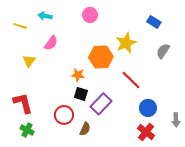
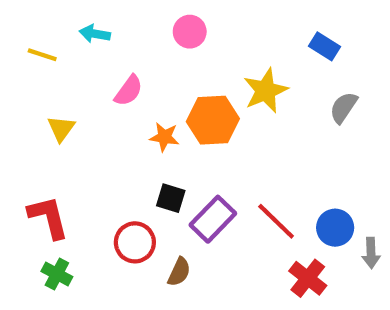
pink semicircle: (51, 43) -> (129, 91), moved
orange star: (78, 75) -> (164, 137), moved
red line: (131, 80) -> (276, 221), moved
blue circle: (148, 108) -> (335, 228), moved

